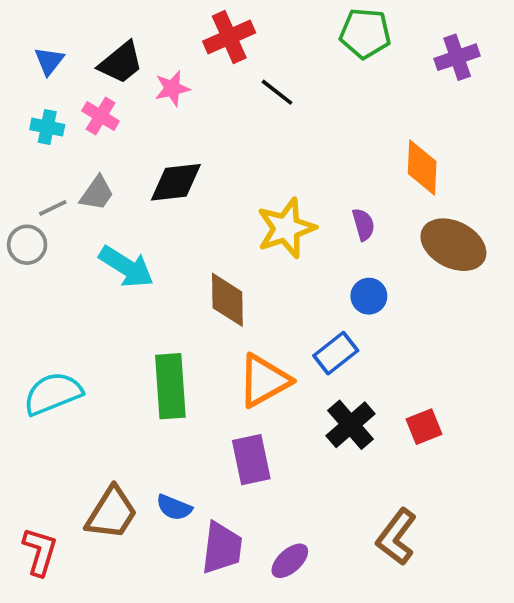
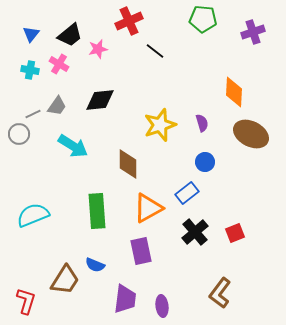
blue semicircle: (174, 507) -> (95, 265), moved
purple ellipse: (290, 561) -> (162, 306), turned -55

